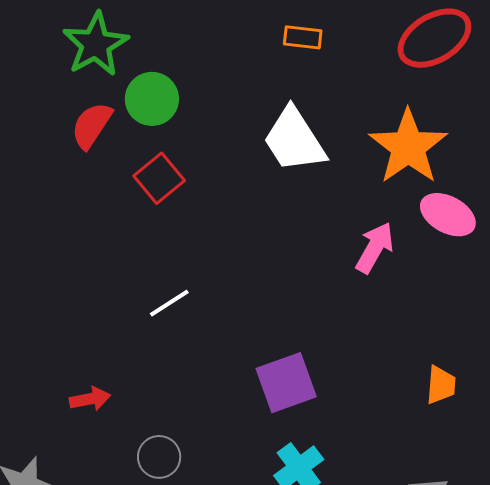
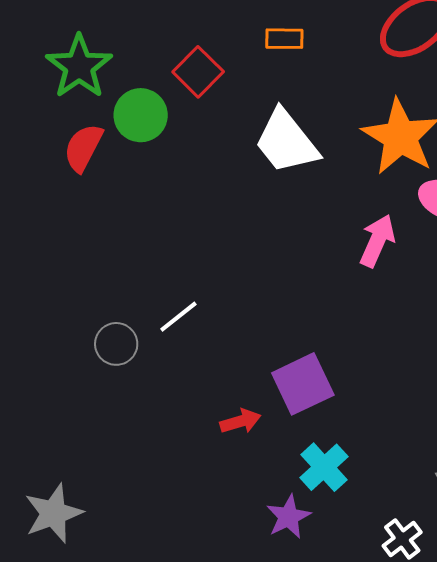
red square: (159, 178) -> (198, 72), moved
red arrow: (90, 399) -> (240, 421), moved
gray circle: (159, 457) -> (116, 344), moved

